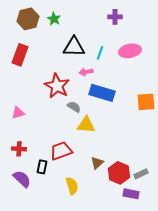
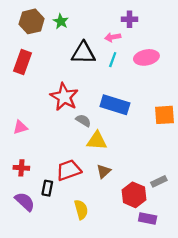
pink arrow: (86, 72) -> (113, 37), moved
brown triangle: (97, 163) -> (104, 171), moved
gray rectangle: (141, 174) -> (159, 181), moved

